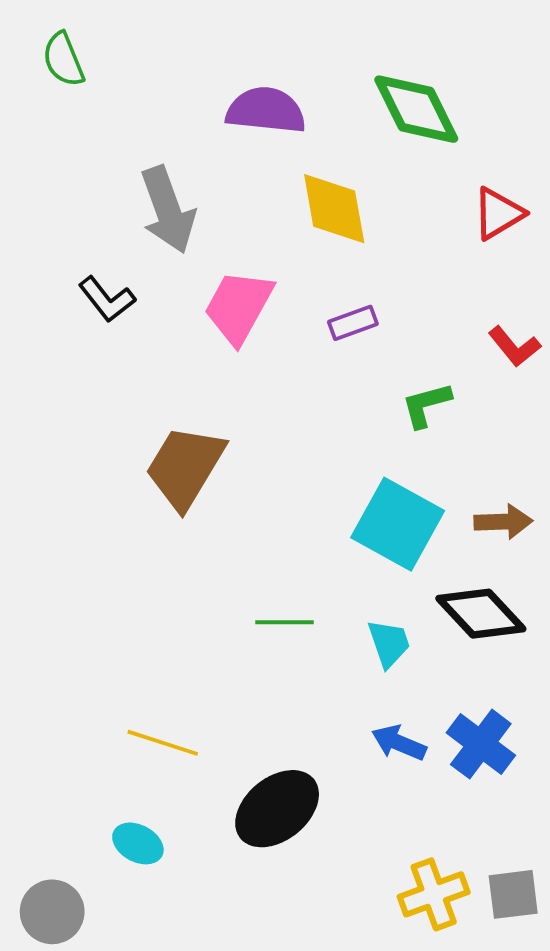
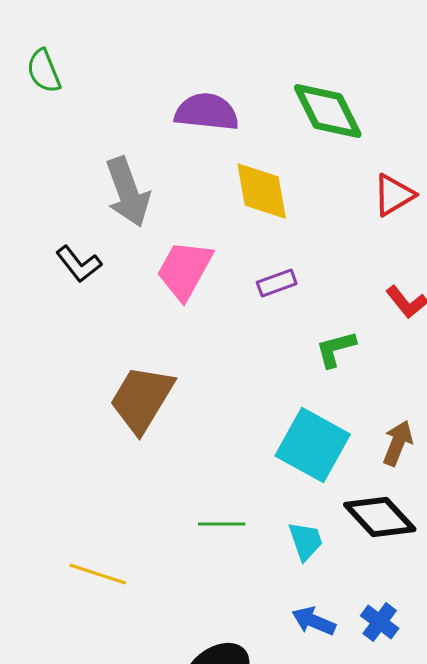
brown arrow: (503, 522) -> (398, 443), turned -66
yellow line: (163, 743) -> (98, 574), moved
blue cross: (481, 744) -> (380, 622), size x0.7

